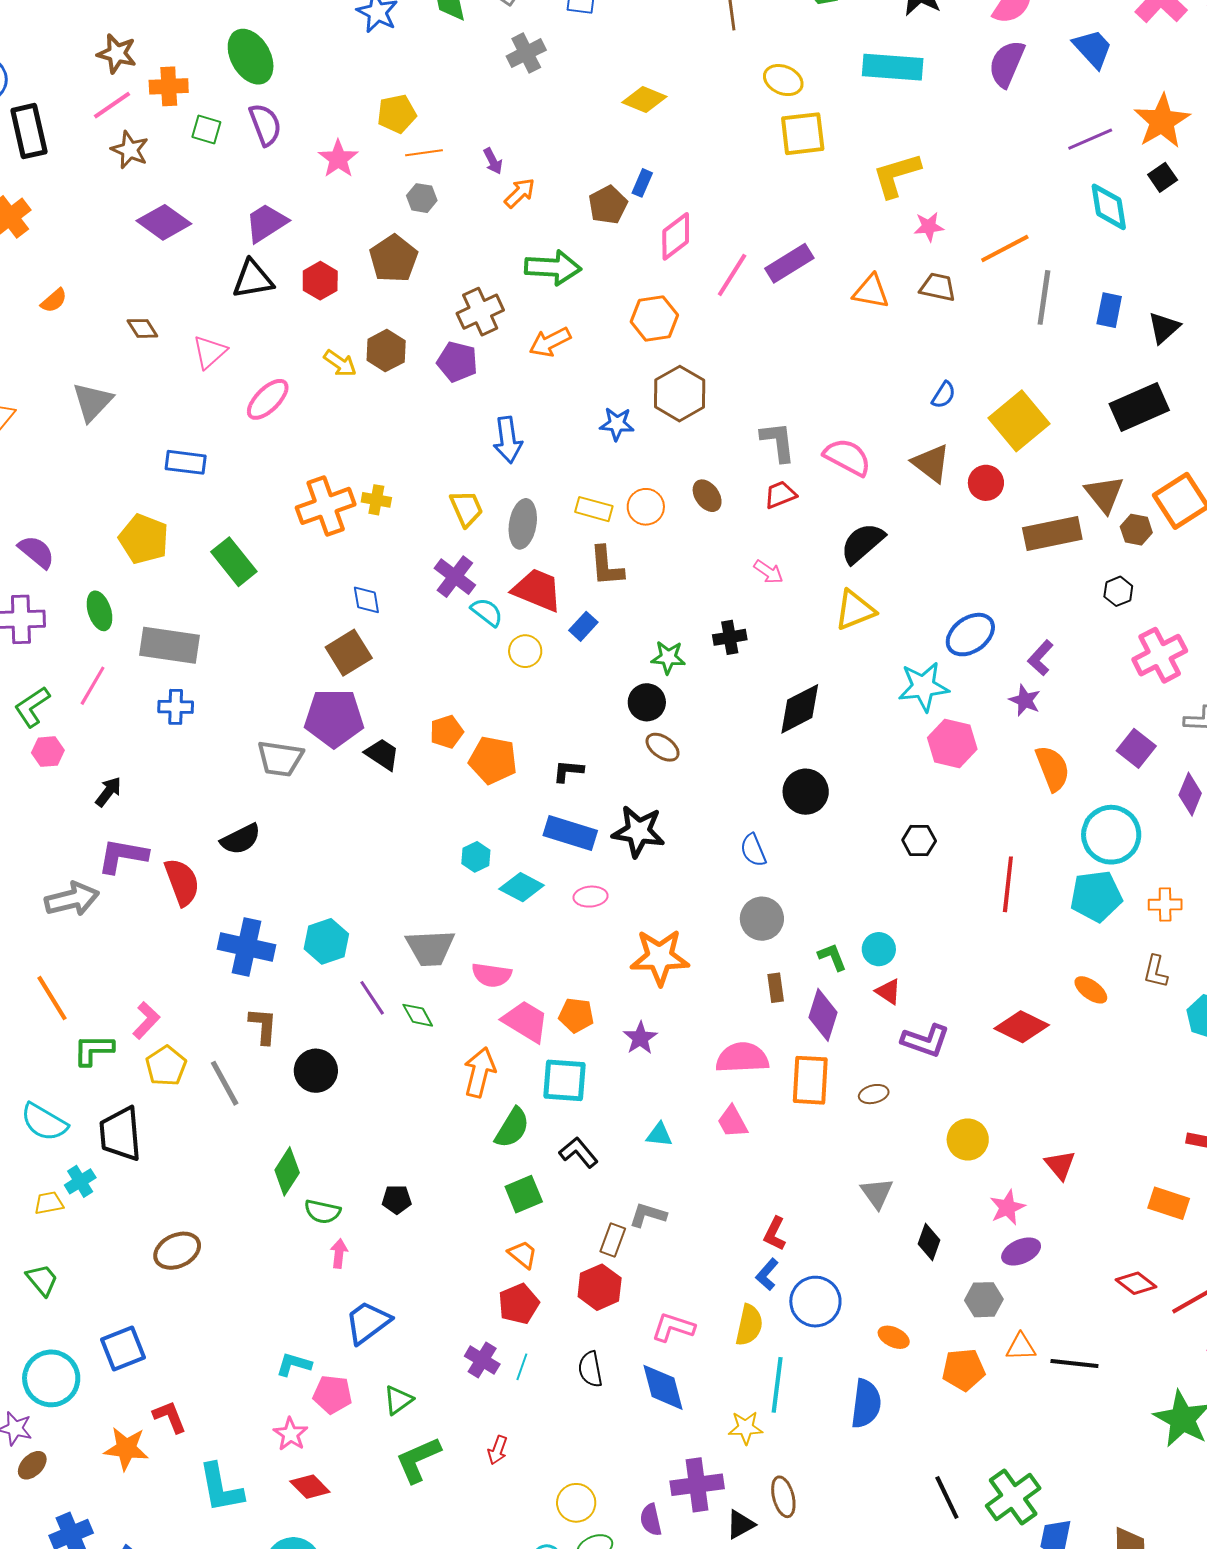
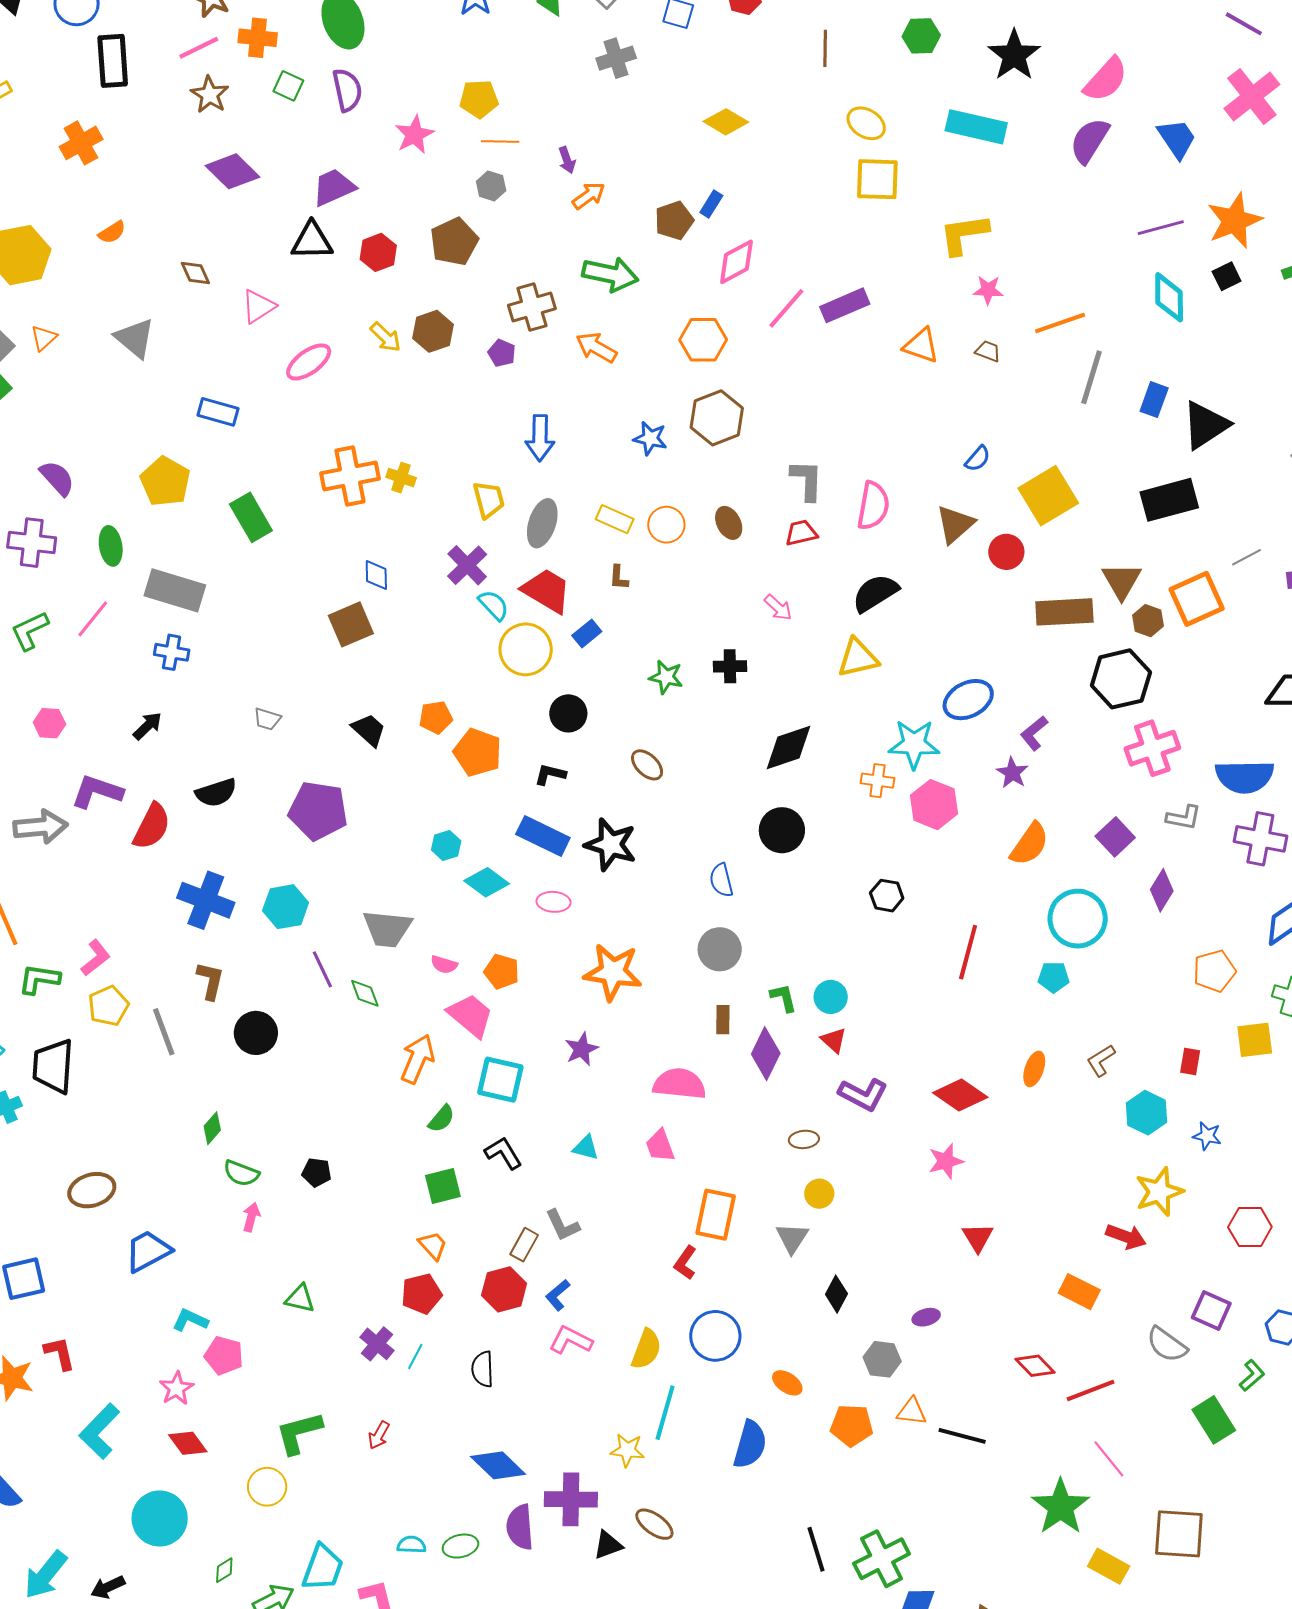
brown trapezoid: (938, 287) -> (988, 351), size x0.7
black triangle: (1164, 328) -> (1205, 425), size x1.5
orange arrow: (550, 342) -> (596, 347), turned 48
purple pentagon: (457, 362) -> (502, 353), size x0.7
gray triangle: (92, 402) -> (135, 338), turned -42
pink semicircle: (847, 457) -> (873, 506), turned 63
brown triangle: (931, 463) -> (955, 524), turned 33
brown L-shape: (607, 566) -> (619, 578), size x0.6
black hexagon: (1118, 591) -> (1121, 679), size x2.0
yellow circle: (525, 651) -> (526, 649), size x1.6
black circle: (647, 702) -> (568, 713), moved
purple pentagon: (334, 718) -> (318, 811), moved
pink hexagon: (48, 752) -> (49, 723), moved
gray trapezoid: (280, 759) -> (267, 719), size x0.6
orange semicircle: (1053, 768) -> (1030, 844), turned 48
black arrow: (108, 792) -> (148, 726), moved
red semicircle: (182, 882) -> (152, 826), turned 39
cyan pentagon: (1096, 896) -> (1054, 977), size x0.6
orange cross: (1165, 905) -> (877, 781), moved
brown L-shape: (1156, 972) -> (1101, 1060), turned 36
pink semicircle: (492, 975) -> (444, 965), size x0.7
orange ellipse: (1091, 990) -> (1034, 1069), turned 64
orange pentagon: (576, 1015) -> (502, 971), moved
orange rectangle: (810, 1080) -> (716, 1215), moved
green semicircle: (512, 1128) -> (441, 1119), size x0.7
yellow circle: (968, 1140) -> (819, 1194), moved, size x0.7
green diamond: (287, 1171) -> (212, 1128), size x0.7
pink star: (1007, 1207) -> (946, 1161), moved
gray L-shape: (648, 1215) -> (563, 1225), turned -141
purple ellipse: (1021, 1252) -> (926, 1317), size x0.7
blue L-shape: (767, 1274) -> (558, 1295), moved
blue trapezoid: (368, 1322) -> (148, 1251), moved
blue diamond: (663, 1387) -> (498, 1465), moved, turned -40
green triangle: (398, 1400) -> (300, 1299), moved, turned 40
cyan L-shape: (221, 1488) -> (99, 1431), turned 46
brown ellipse: (783, 1497) -> (654, 1524), turned -48
yellow circle: (576, 1503) -> (267, 1487), moved
purple semicircle: (651, 1520) -> (520, 1527), size x1.4

